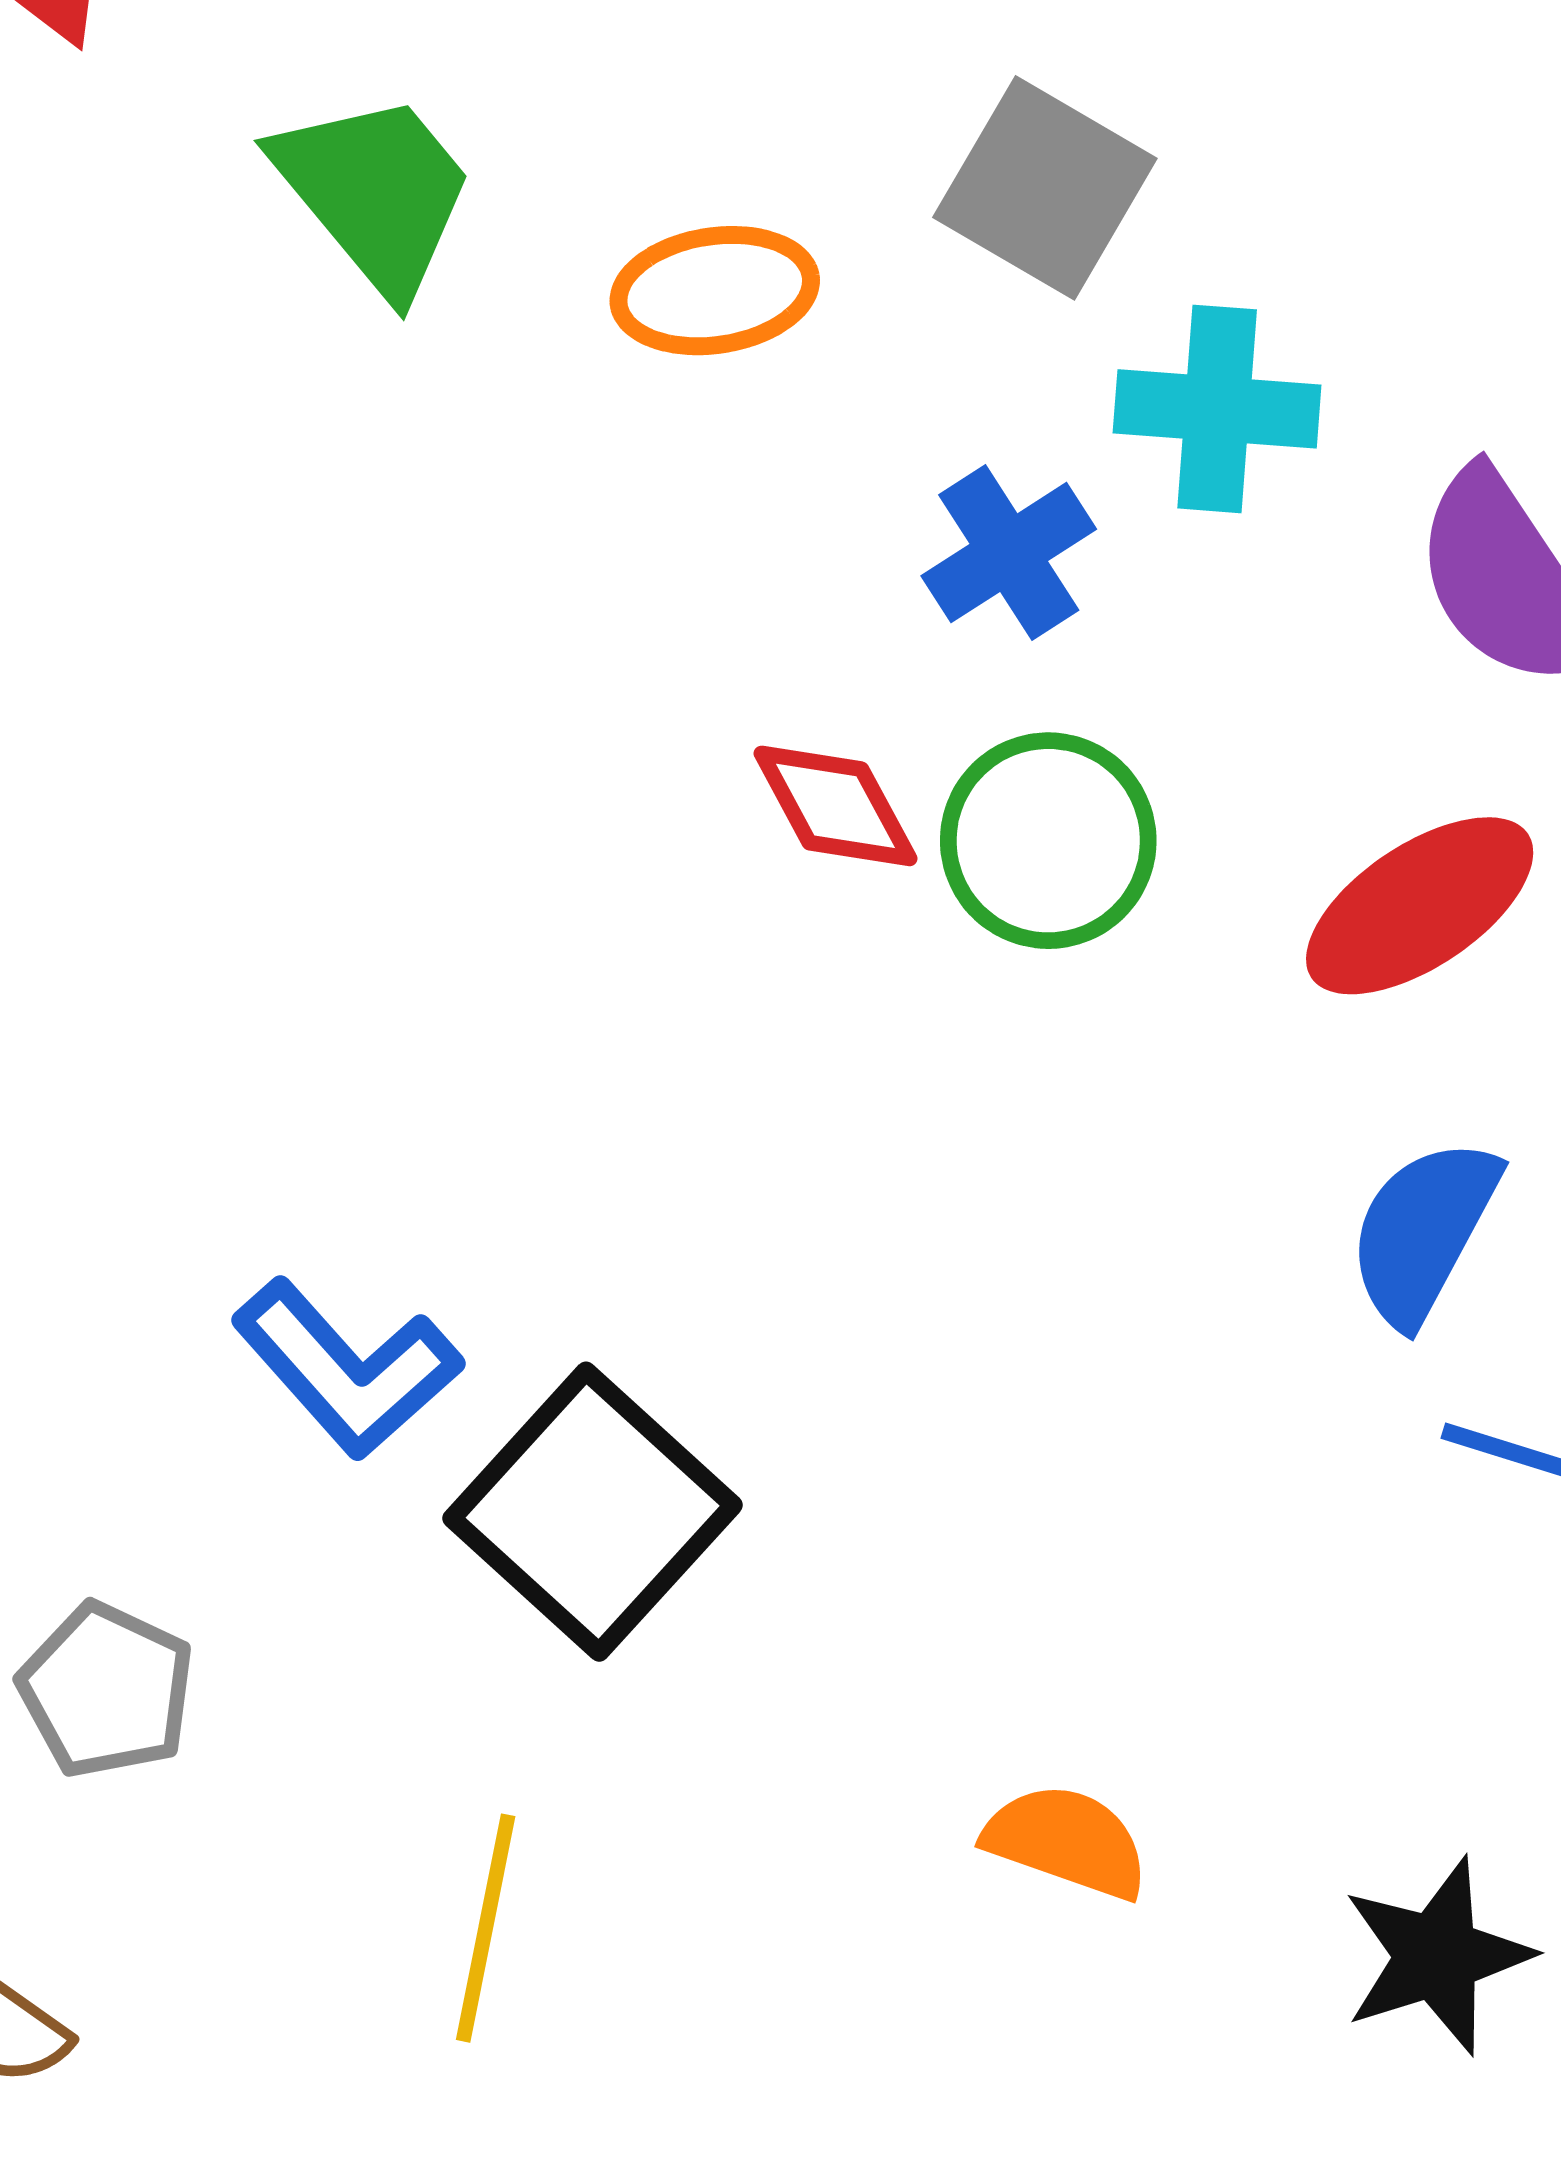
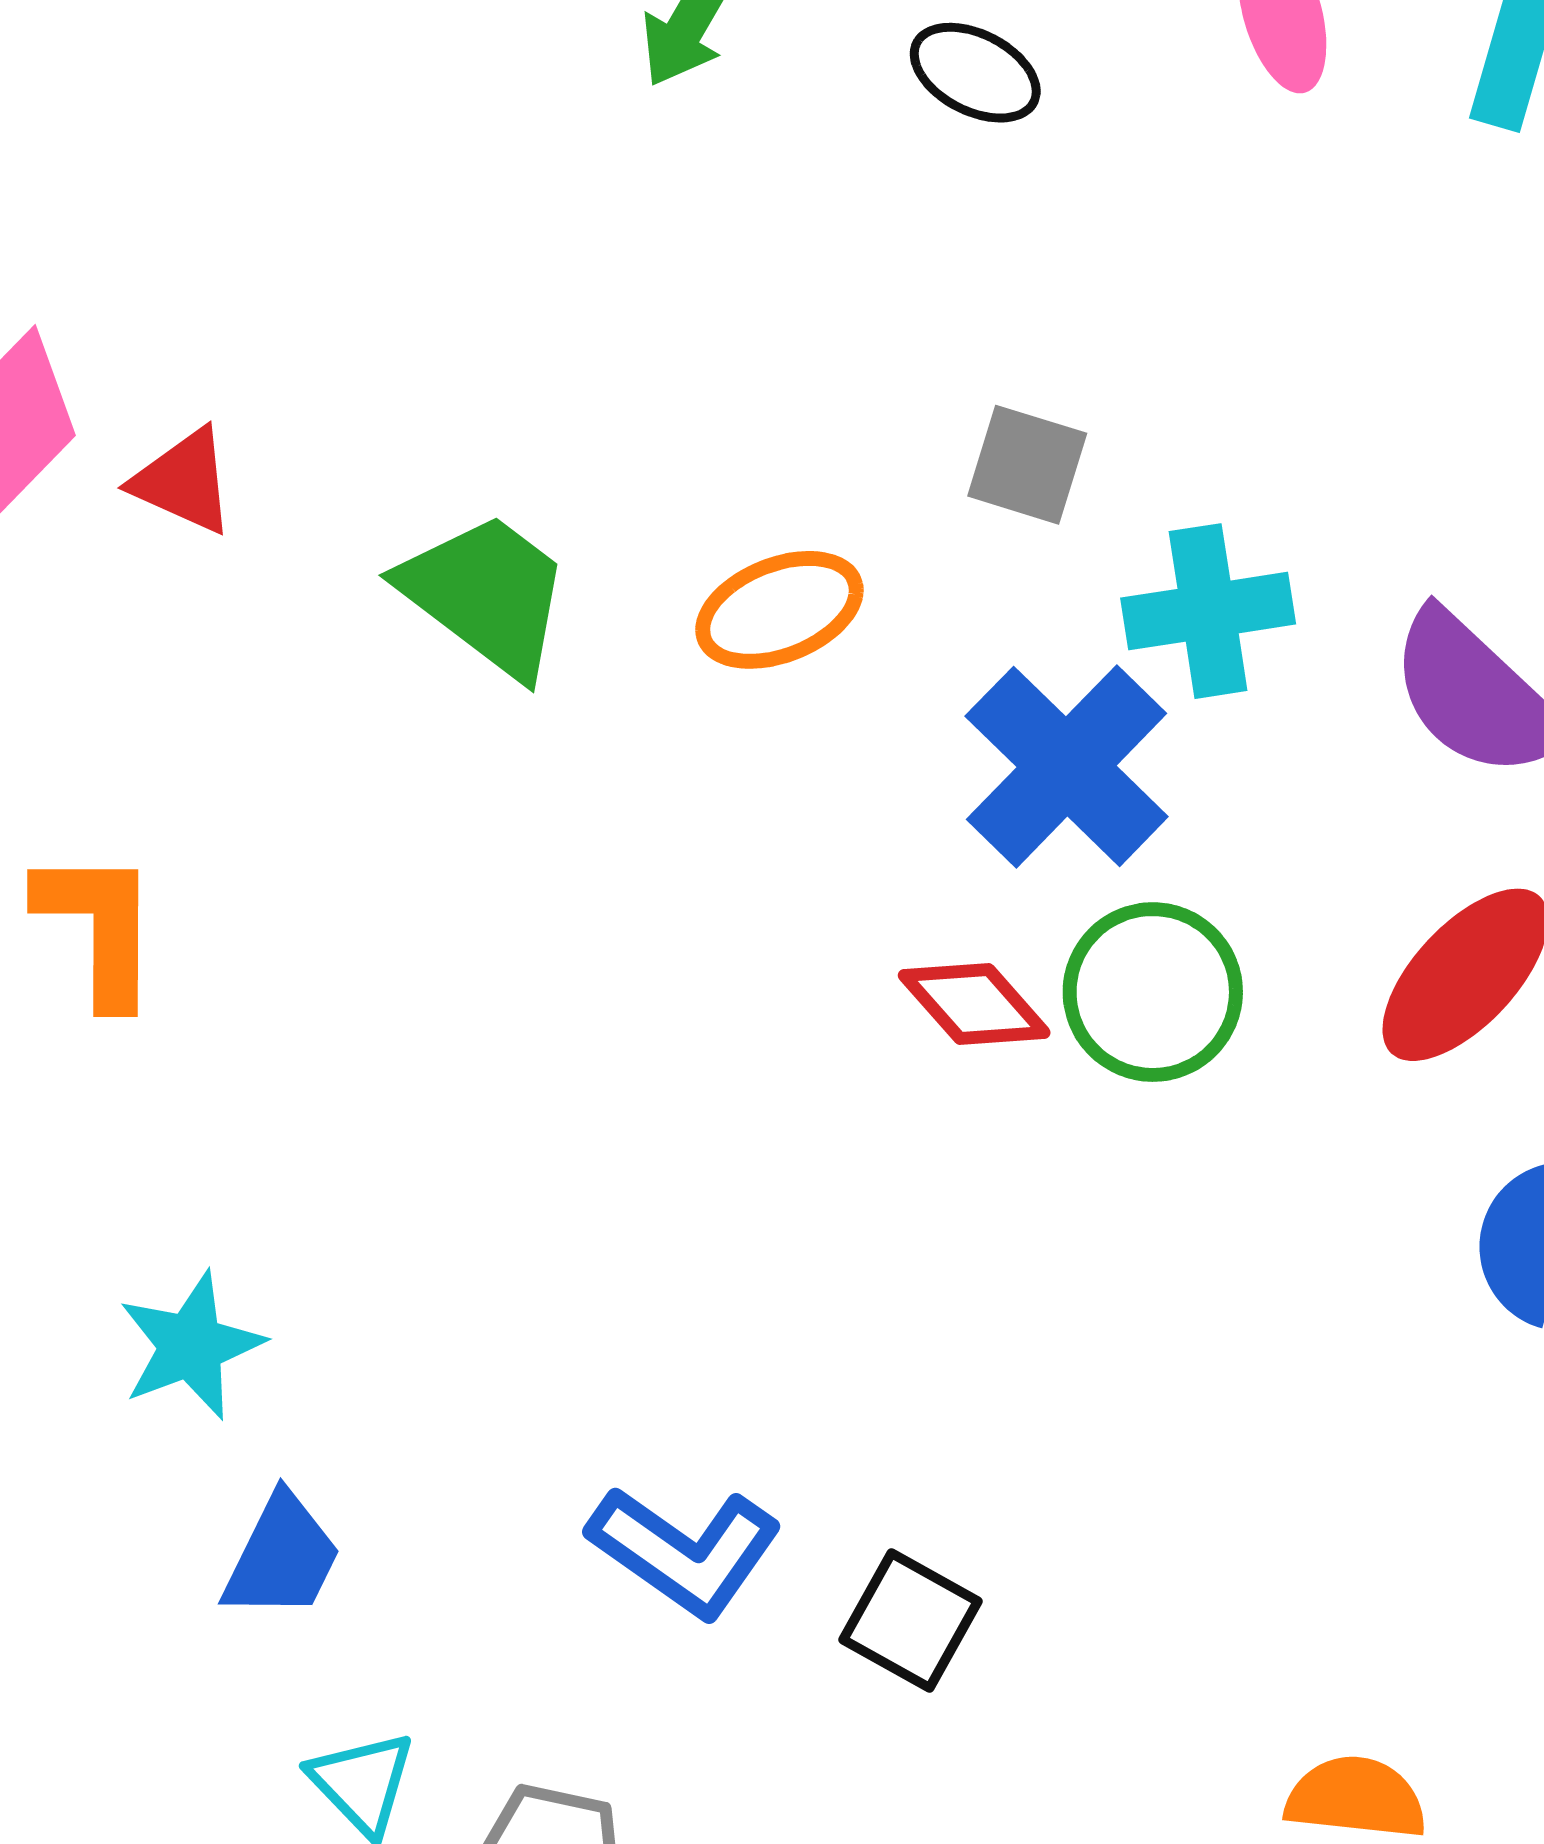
gray square: (1045, 188) -> (1027, 465), size x0.7
blue cross: (1009, 553) -> (1067, 766), size x1.5
black square: (593, 1512) -> (910, 1620), size x0.6

